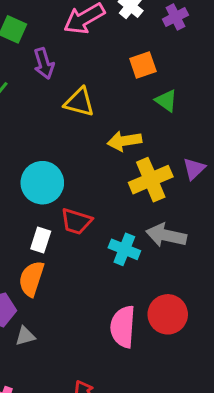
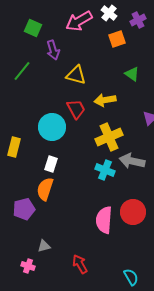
orange square: (143, 65) -> (117, 39), moved
yellow cross: (151, 180) -> (109, 137), moved
red trapezoid: (76, 221) -> (76, 109), moved, turned -135
gray triangle: (25, 336) -> (44, 246), moved

